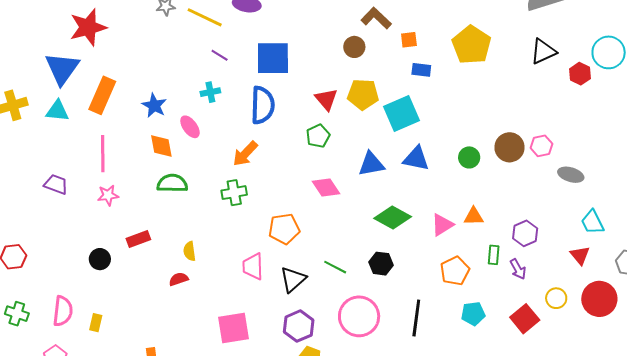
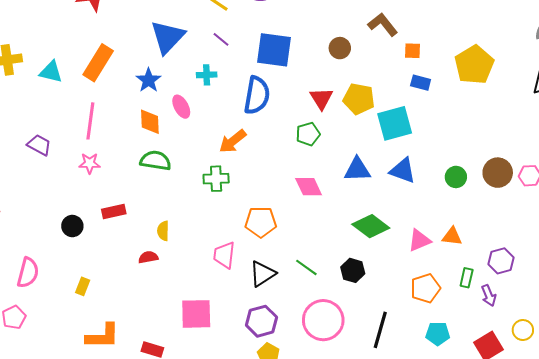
brown circle: (354, 47) -> (340, 48), moved
blue triangle: (62, 68) -> (168, 37), moved
yellow rectangle: (96, 323) -> (83, 286), moved

